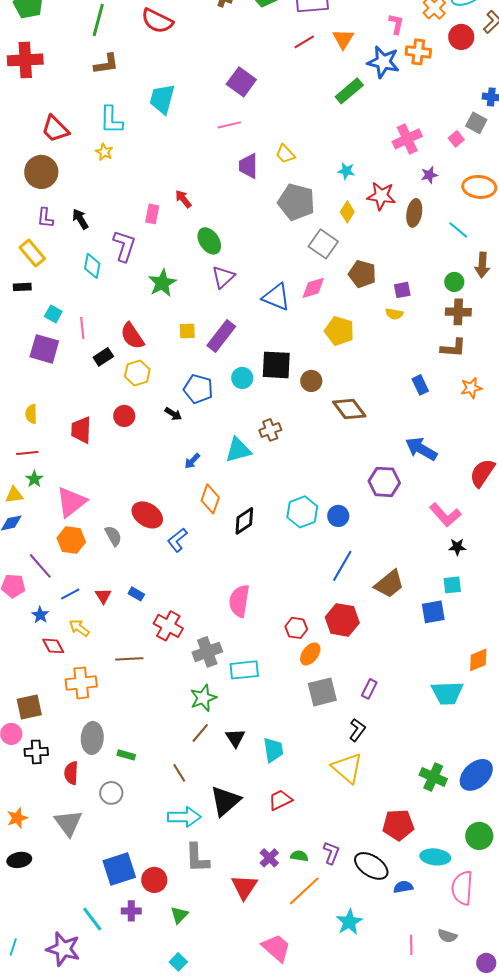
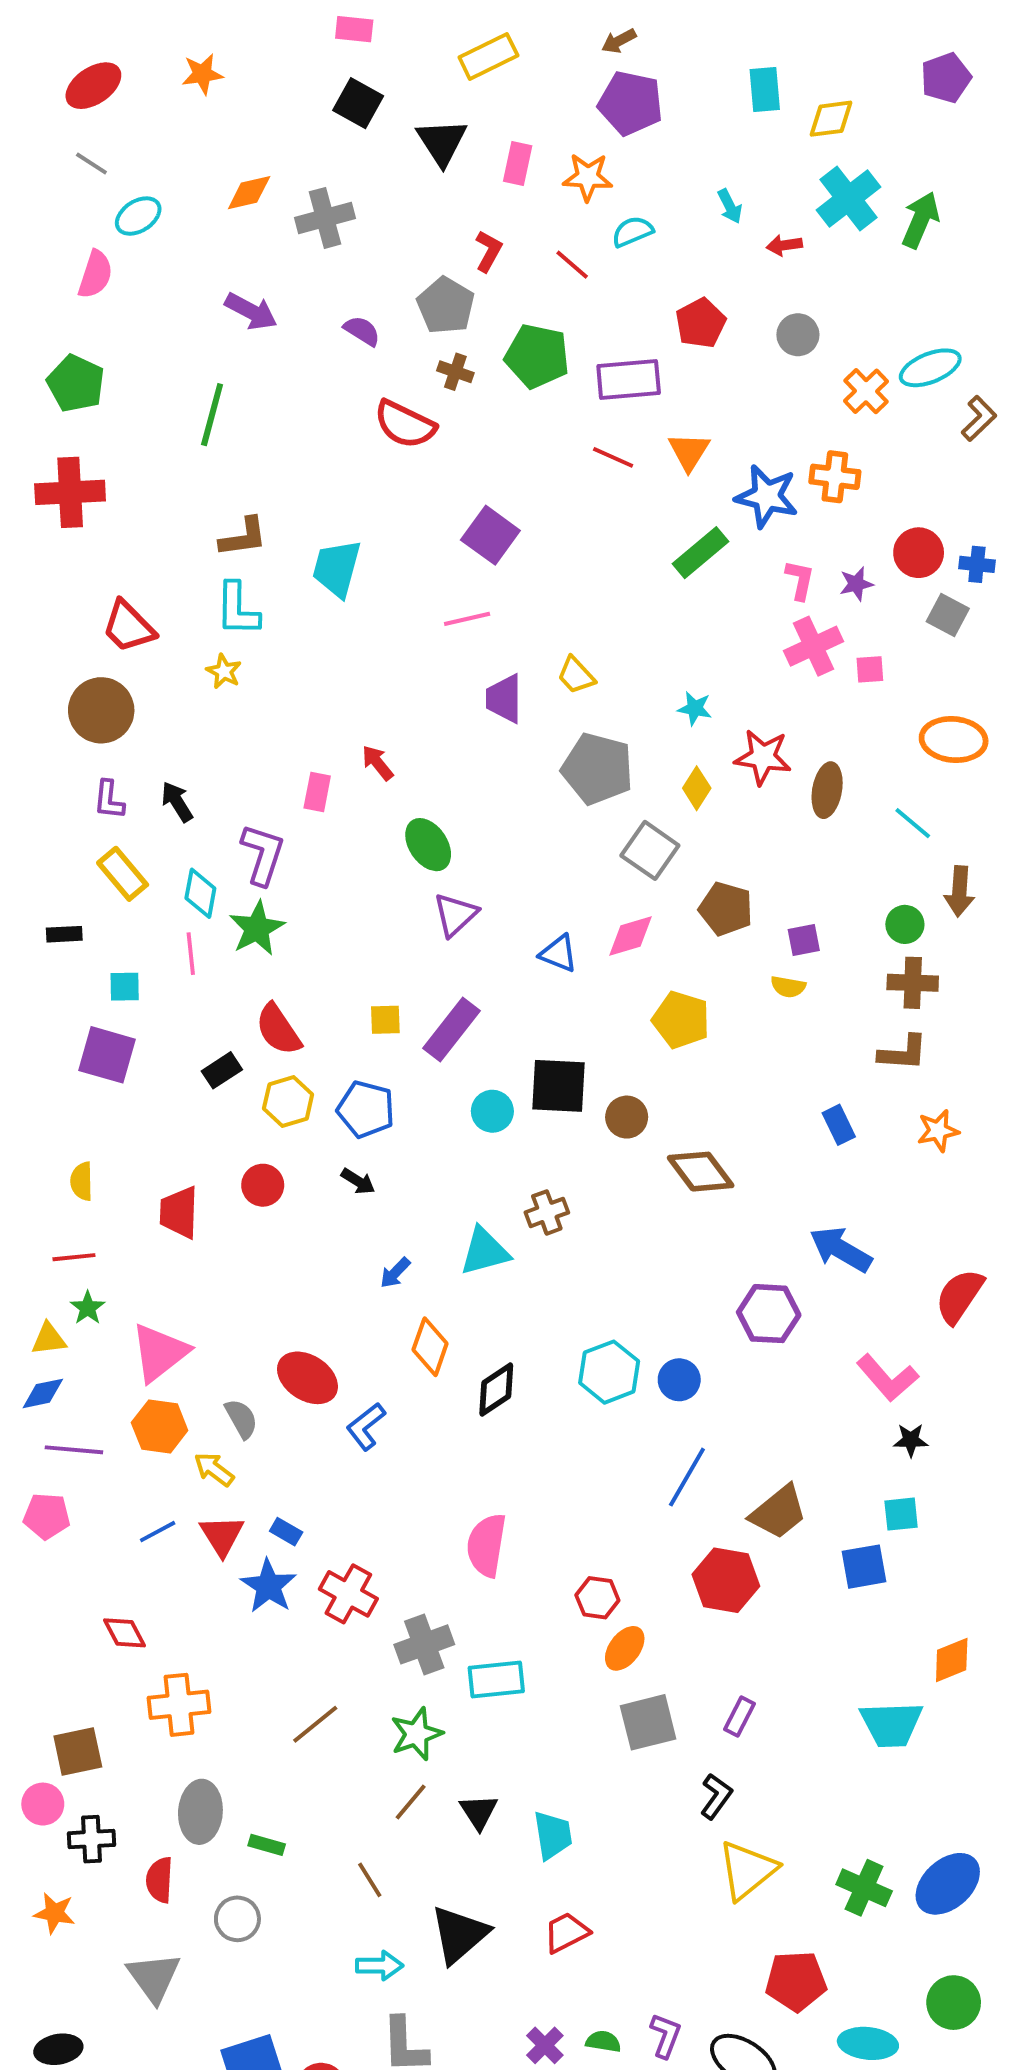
red semicircle: (157, 21) -> (405, 424), moved
pink L-shape: (396, 24) -> (800, 580), moved
red circle: (461, 37) -> (919, 553), moved
red line: (304, 42) -> (613, 457), turned 55
brown L-shape: (106, 64) -> (243, 537), moved
pink square: (456, 139) -> (870, 669), moved, turned 35
purple star: (429, 175) -> (856, 584), moved
yellow rectangle: (32, 253) -> (123, 874), moved
green star: (162, 283) -> (257, 928), moved
blue triangle: (276, 297) -> (559, 954), size x0.7
cyan square: (53, 314) -> (125, 987), turned -30
pink line: (82, 328) -> (191, 954), moved
blue pentagon: (198, 389) -> (366, 1109), moved
purple line: (40, 566) -> (74, 1450), moved, turned -44
red triangle: (103, 596) -> (222, 1535), size x1.4
blue star: (40, 615) -> (269, 1586), moved, size x1.6
red hexagon: (342, 620) -> (726, 1580), moved
yellow arrow: (79, 628) -> (214, 1469), moved
brown line: (129, 659) -> (315, 1724), moved, turned -36
yellow triangle: (347, 768) -> (747, 1870), moved, turned 40
cyan arrow: (184, 817) -> (379, 1966), size x0.7
orange star: (17, 818) -> (54, 1913), moved, turned 30

